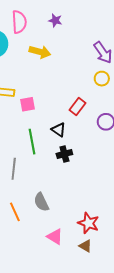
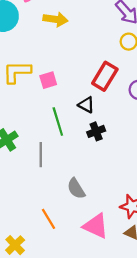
red rectangle: (78, 107) -> (105, 76), size x1.4
orange line: (15, 212) -> (49, 219), moved
pink triangle: (55, 237) -> (96, 226), size x1.4

